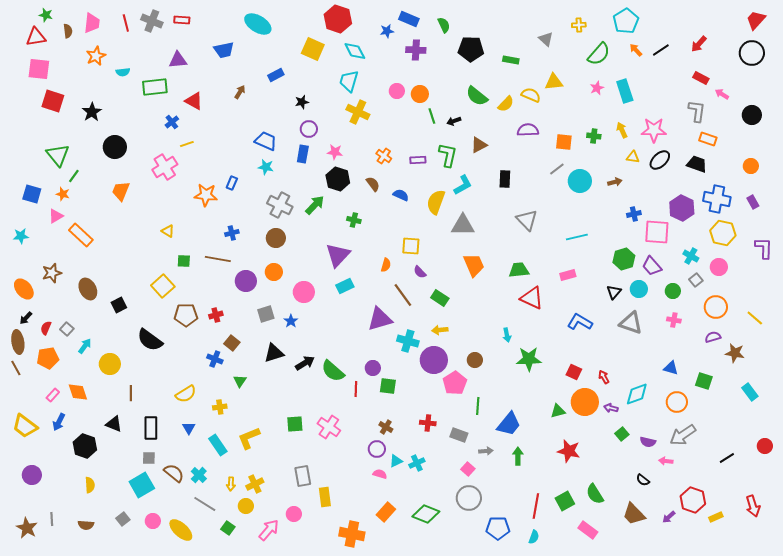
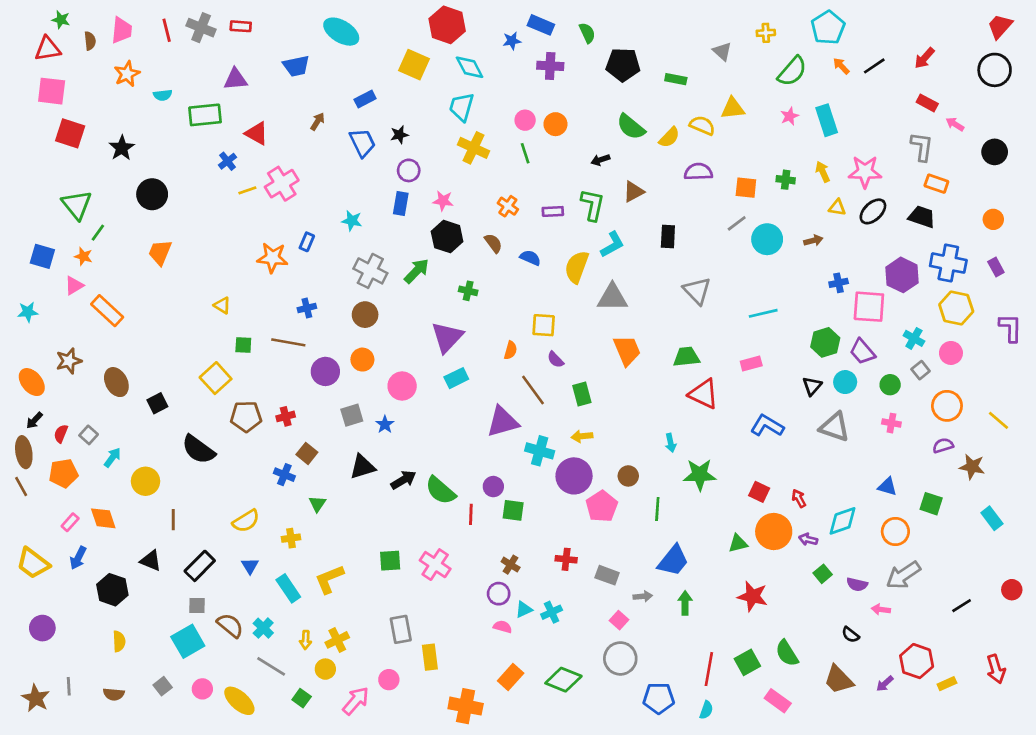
green line: (432, 116) -> (525, 153), moved
blue trapezoid: (266, 141) -> (362, 143), moved, turned 40
pink cross: (165, 167) -> (282, 184), moved
green rectangle: (440, 298) -> (582, 394), turned 42
green line: (478, 406) -> (657, 509), moved
black rectangle: (151, 428) -> (200, 566), turned 45

